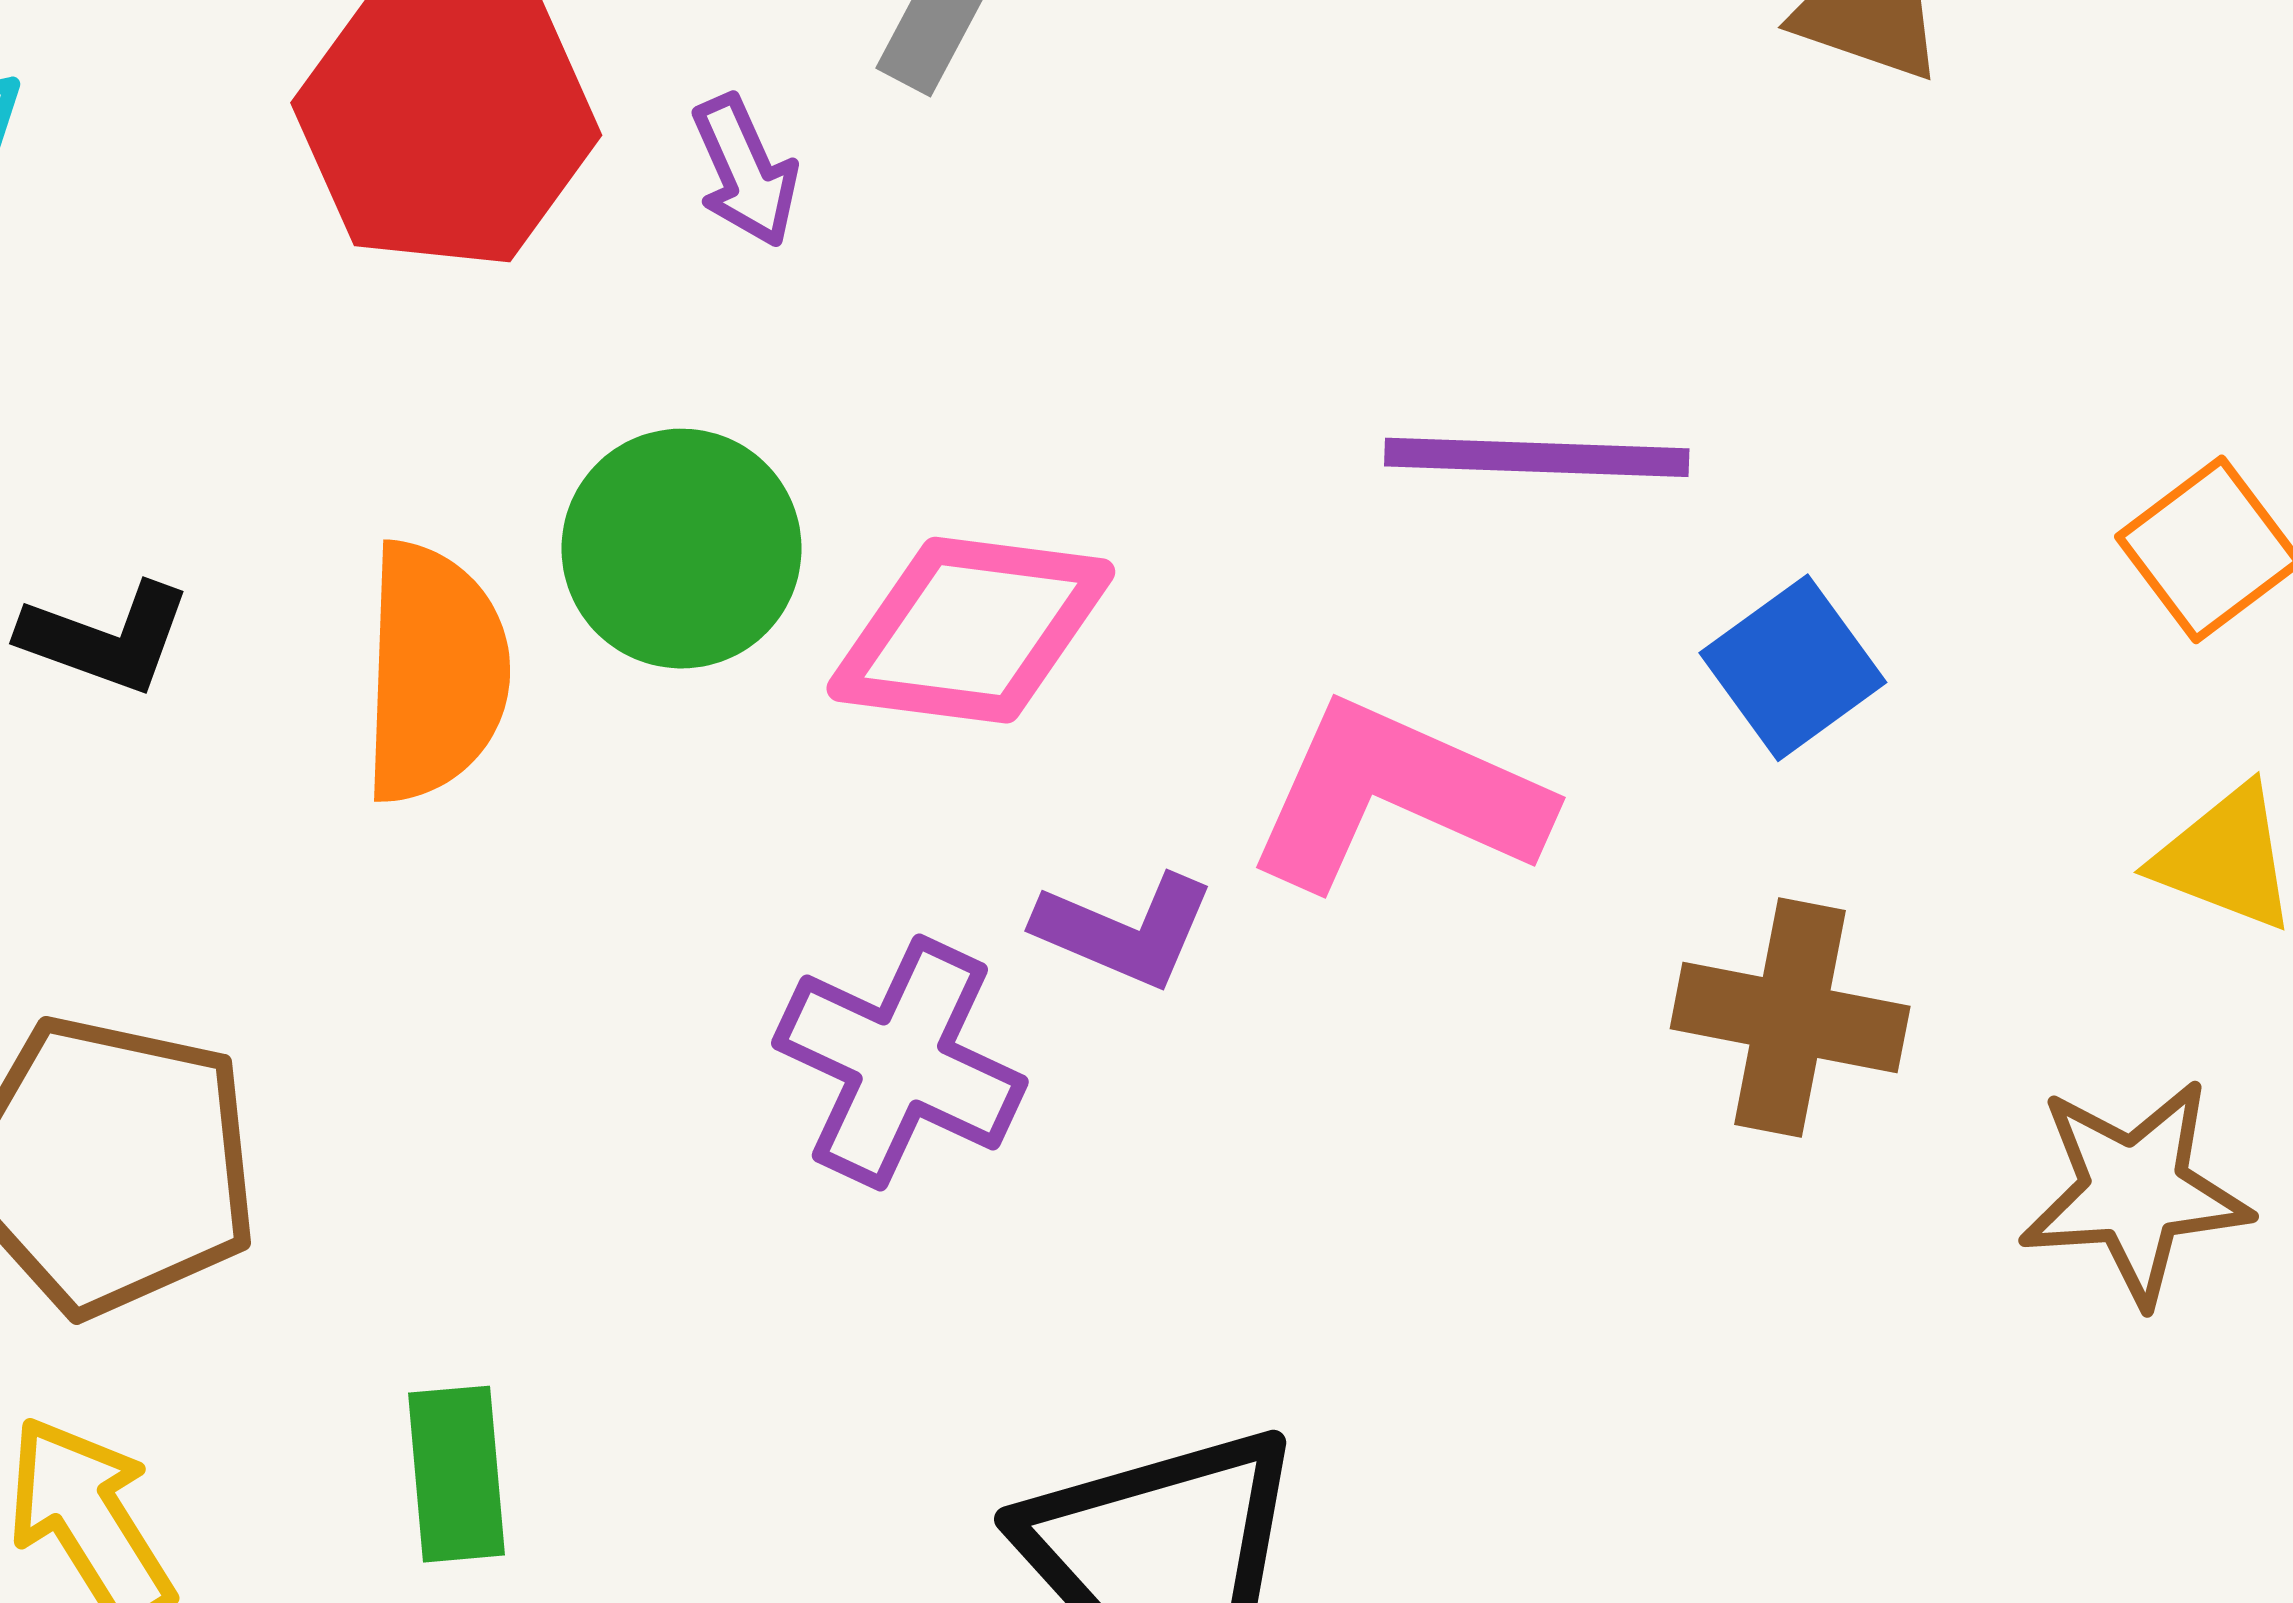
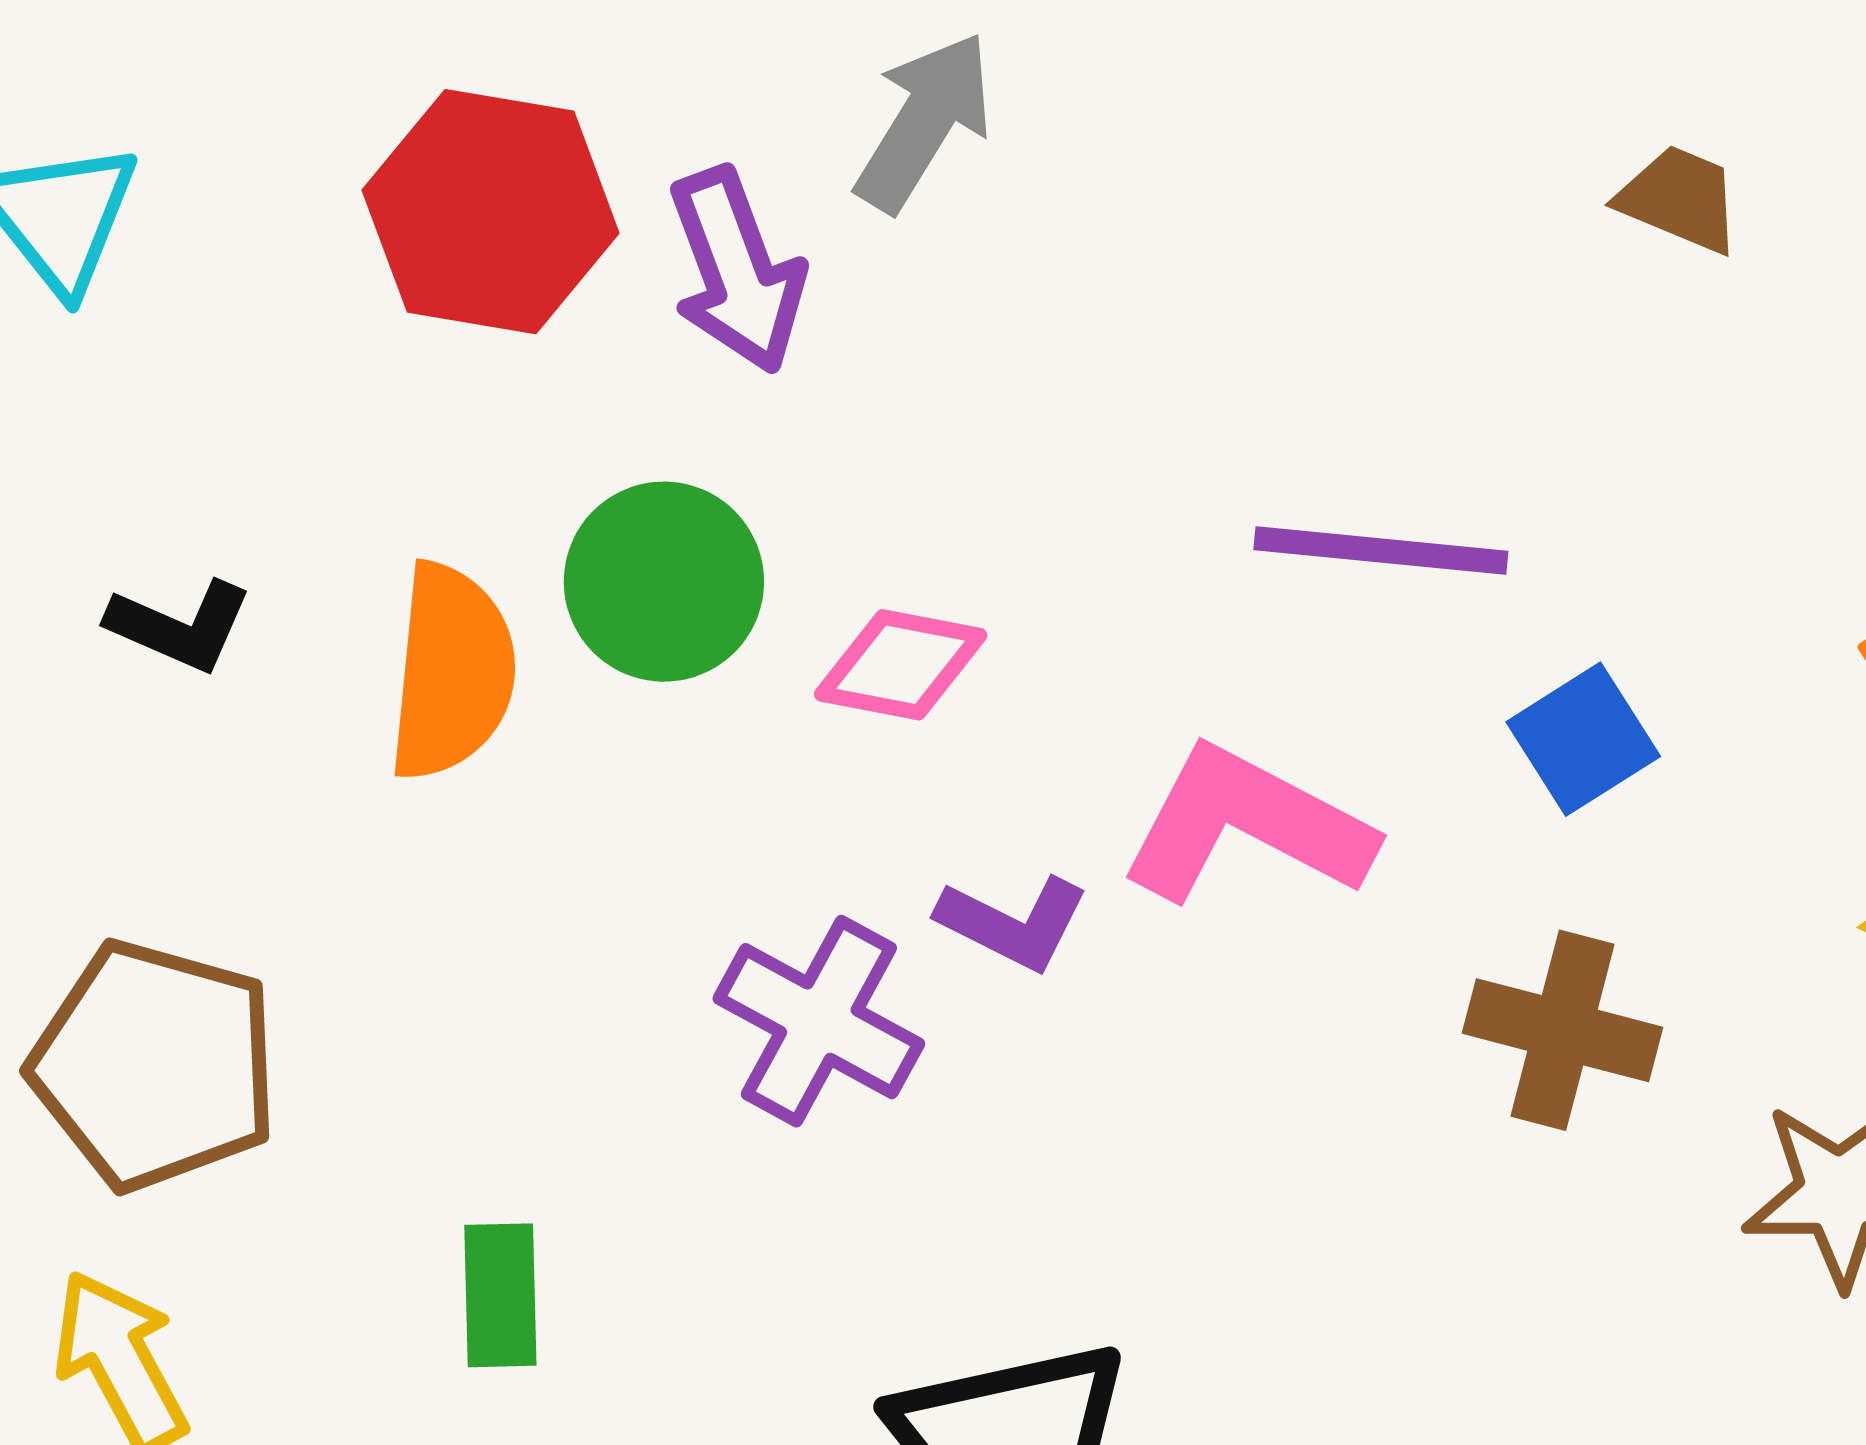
purple arrow: (745, 171) -> (737, 271), size x1.6
pink diamond: (971, 630) -> (901, 665), size x0.7
green rectangle: (457, 1474) -> (500, 1295), moved

